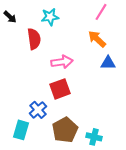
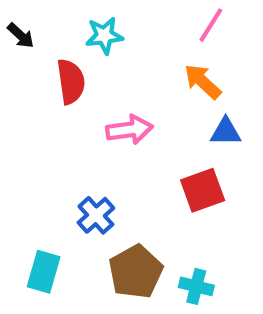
red square: (60, 89) -> (203, 190), moved
blue cross: (38, 110) -> (96, 215), moved

